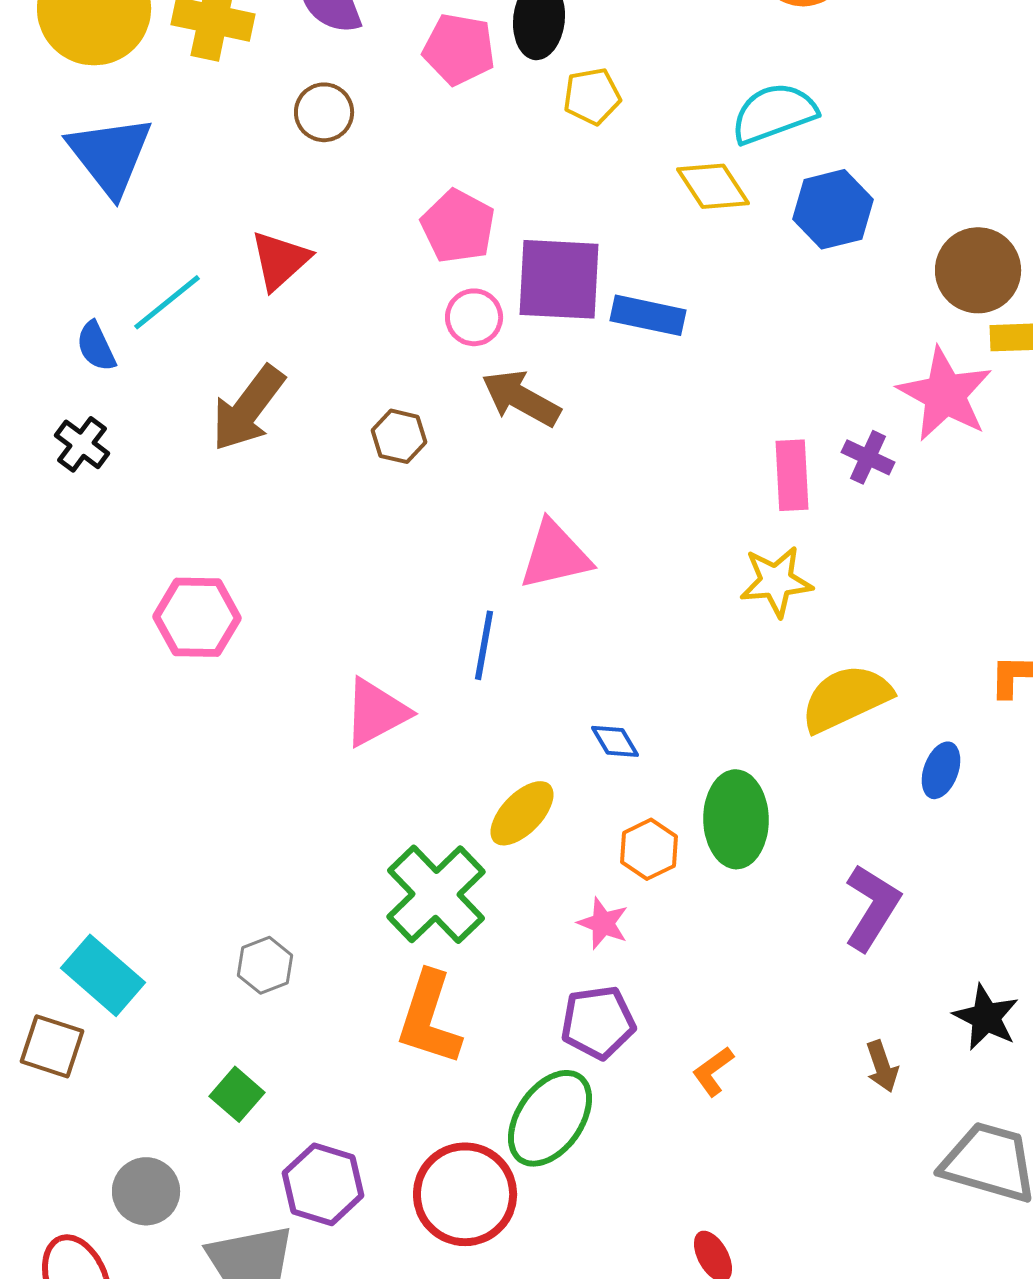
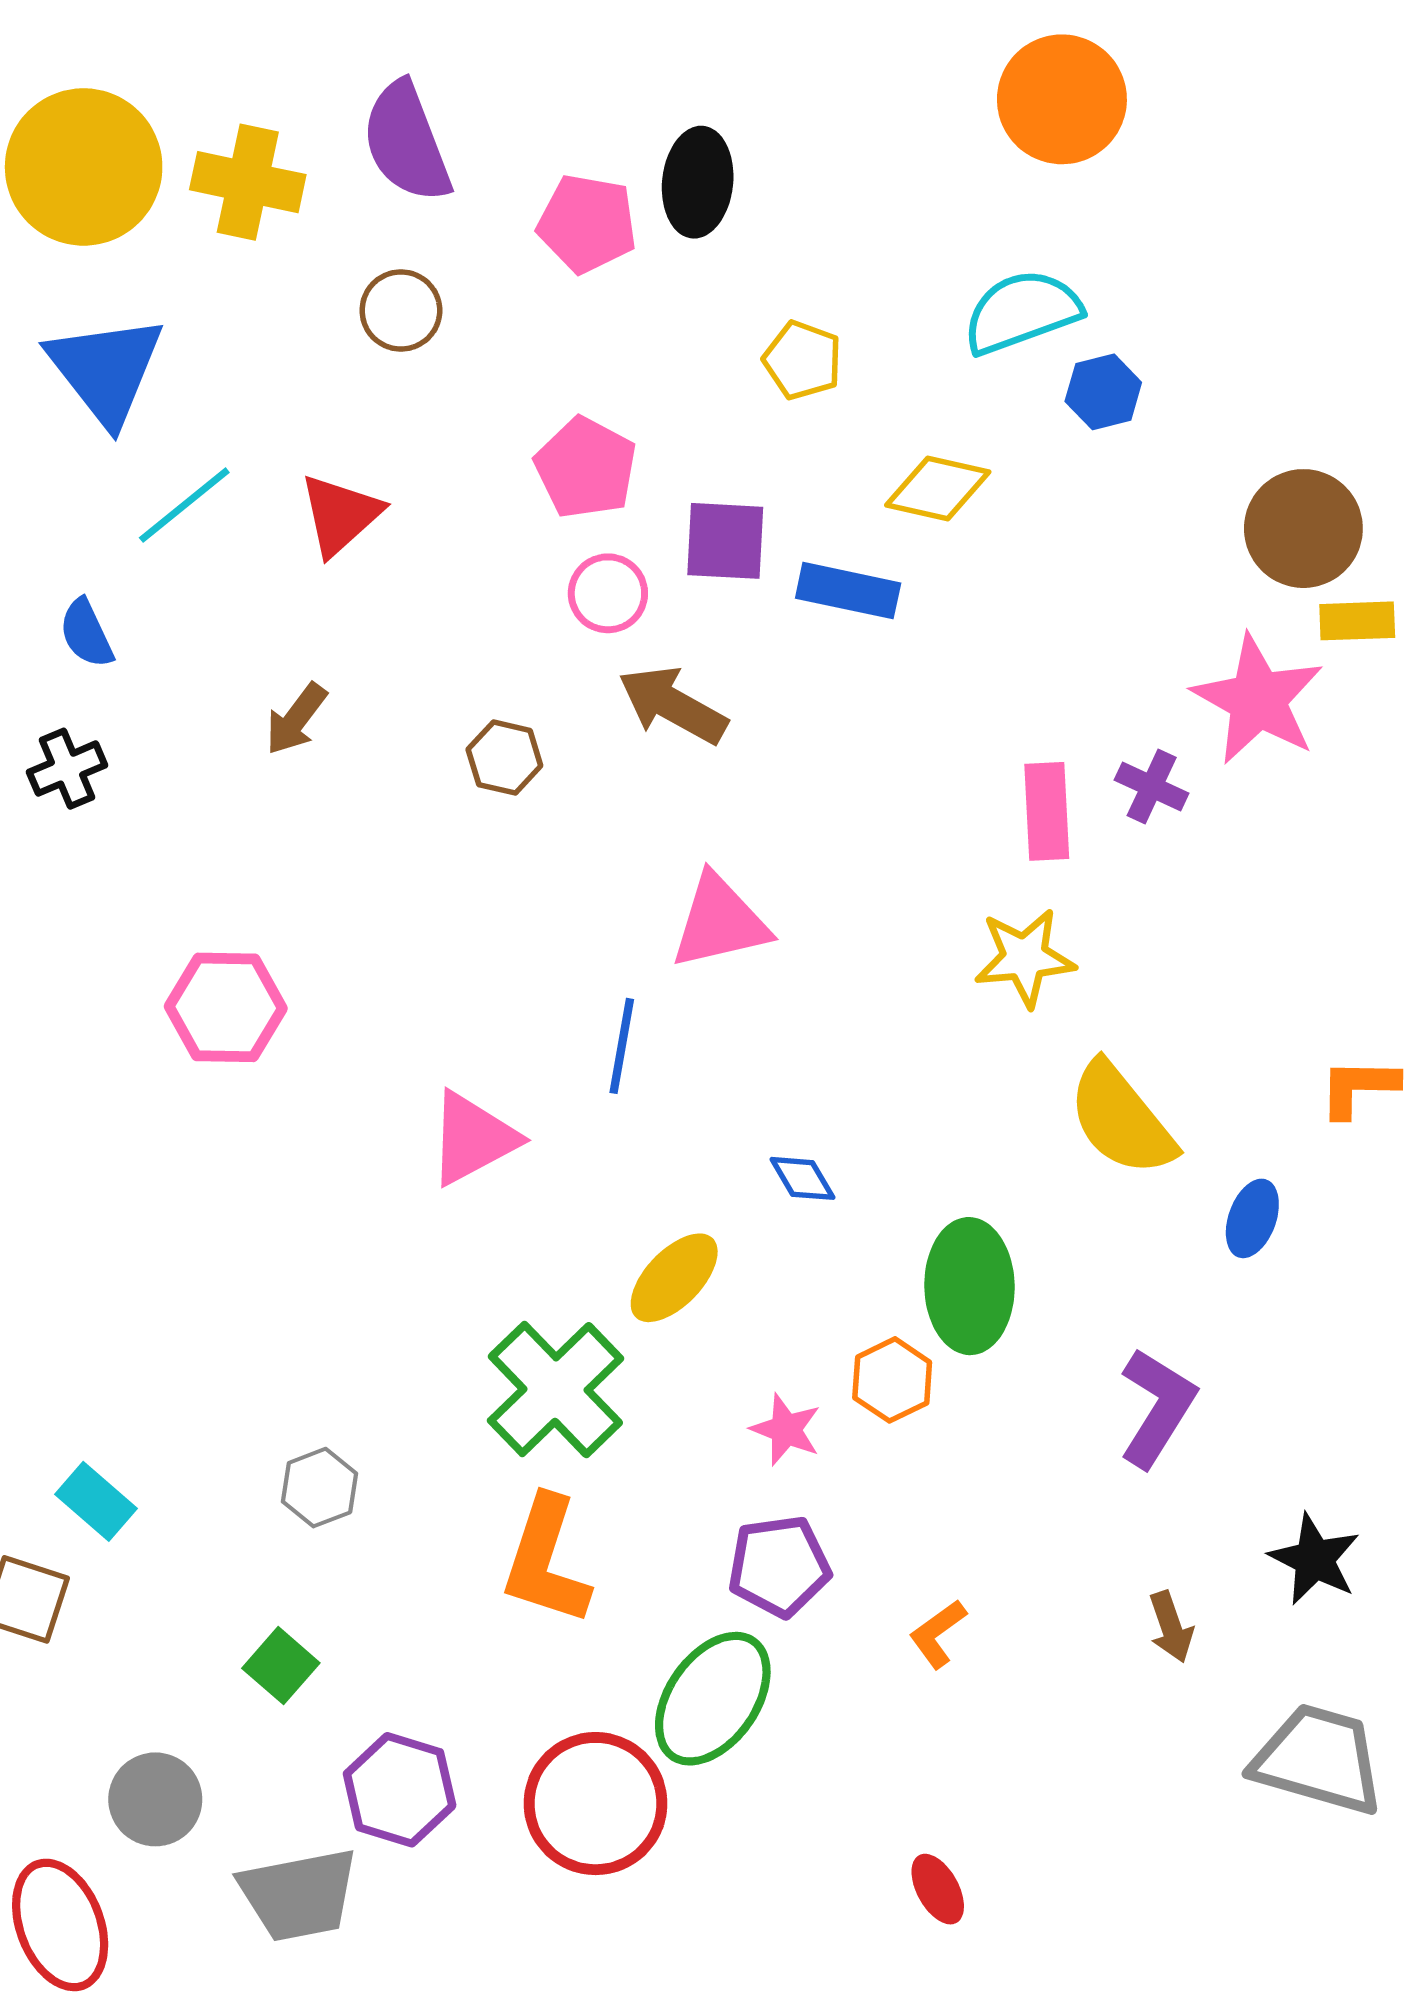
yellow pentagon: (592, 96) -> (802, 360), moved, turned 30
yellow diamond: (713, 186) -> (938, 488), moved, turned -44
blue hexagon: (833, 209) -> (1103, 392), moved, size x0.7
purple square: (559, 279) -> (725, 541), size x0.7
cyan line: (167, 302) -> (184, 505), moved
brown arrow: (248, 408) -> (296, 719), size x0.6
black cross: (82, 444) -> (67, 769), turned 30
yellow semicircle: (846, 698) -> (1121, 1119), turned -104
orange hexagon: (649, 849) -> (892, 1380), moved
cyan rectangle: (103, 975) -> (96, 1501), size x0.7

